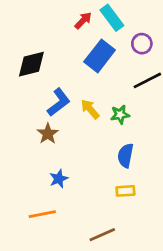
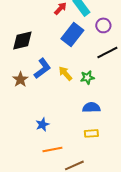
brown star: (48, 134) -> (20, 79), moved
blue semicircle: (125, 155) -> (91, 107), turned 78
orange line: (42, 214) -> (52, 149), moved

